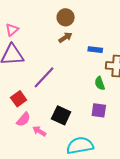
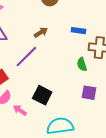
brown arrow: (65, 37) -> (41, 32), moved
purple square: (99, 110) -> (89, 93), moved

